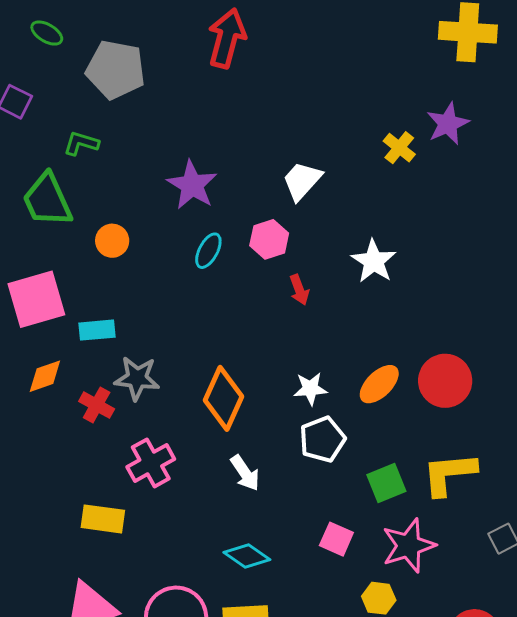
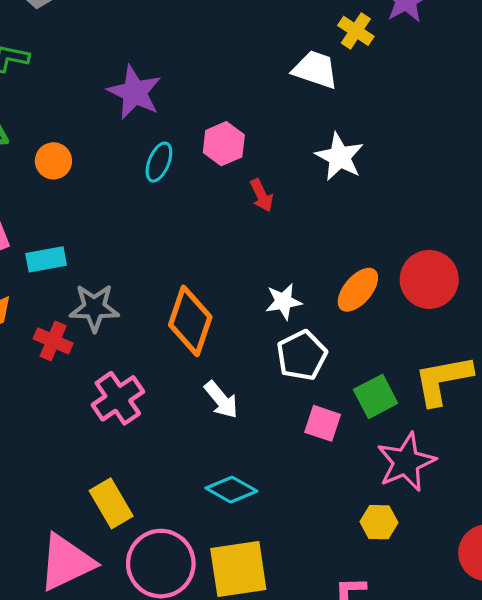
white trapezoid: (302, 181) -> (315, 70), moved, turned 72
yellow rectangle: (103, 519) -> (111, 503), moved, turned 57
pink square: (336, 539) -> (323, 423), moved

